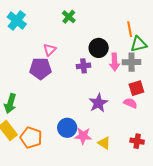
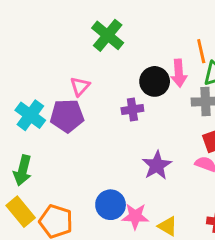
green cross: (69, 17) -> (108, 35), size x1.5
cyan cross: (17, 20) -> (30, 115), moved
pink arrow: (115, 62) -> (179, 73), moved

